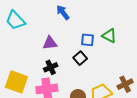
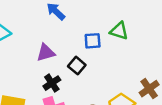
black square: (80, 58) -> (77, 66), moved

